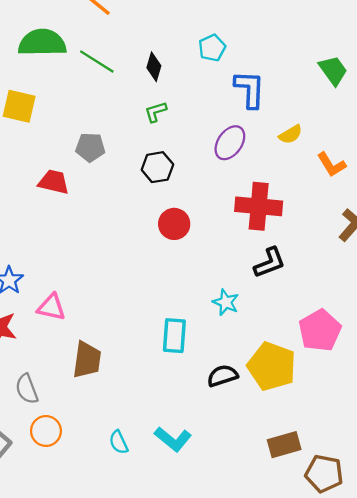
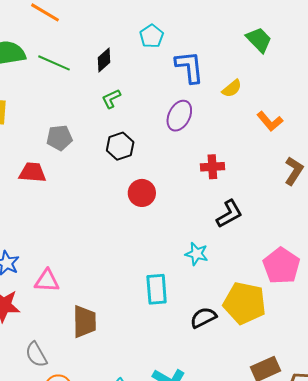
black diamond: (154, 67) -> (104, 60), turned 40
yellow semicircle: (291, 134) -> (232, 88), moved
red cross: (259, 206) -> (212, 167), size x0.6

